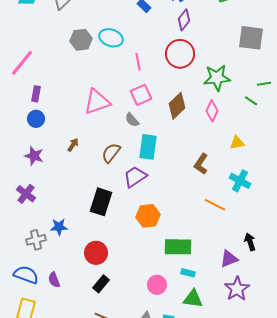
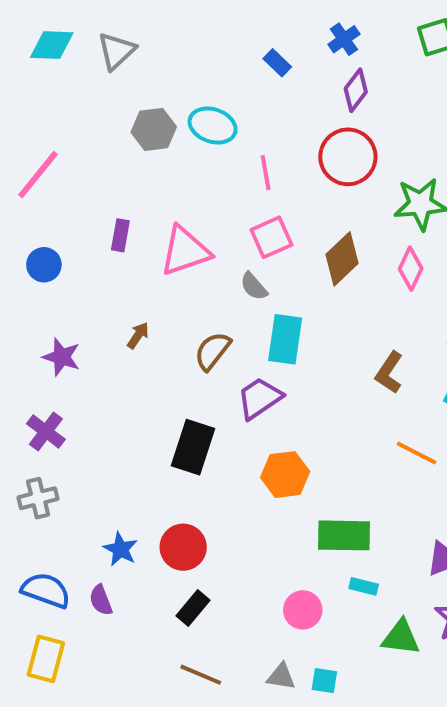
purple rectangle: (36, 94) -> (120, 235), moved
blue circle: (36, 119) -> (44, 265), moved
blue star: (59, 227) -> (120, 549), moved, turned 30
gray cross: (36, 240) -> (38, 498), moved
green triangle: (193, 299) -> (401, 637), moved

